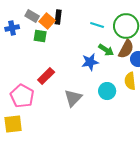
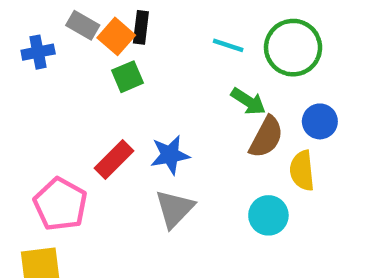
green square: (40, 36) -> (127, 77), moved, turned -32
brown semicircle: (126, 49) -> (266, 137), moved
blue star: (90, 62) -> (170, 155), moved
cyan circle: (107, 91) -> (268, 215), moved

